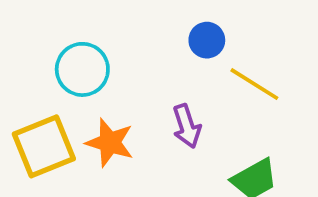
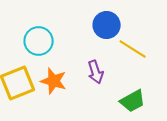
blue circle: (207, 40) -> (107, 25), size x1.4

